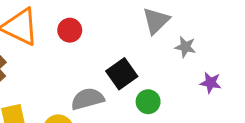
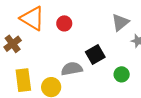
green circle: (148, 102) -> (122, 74), moved

